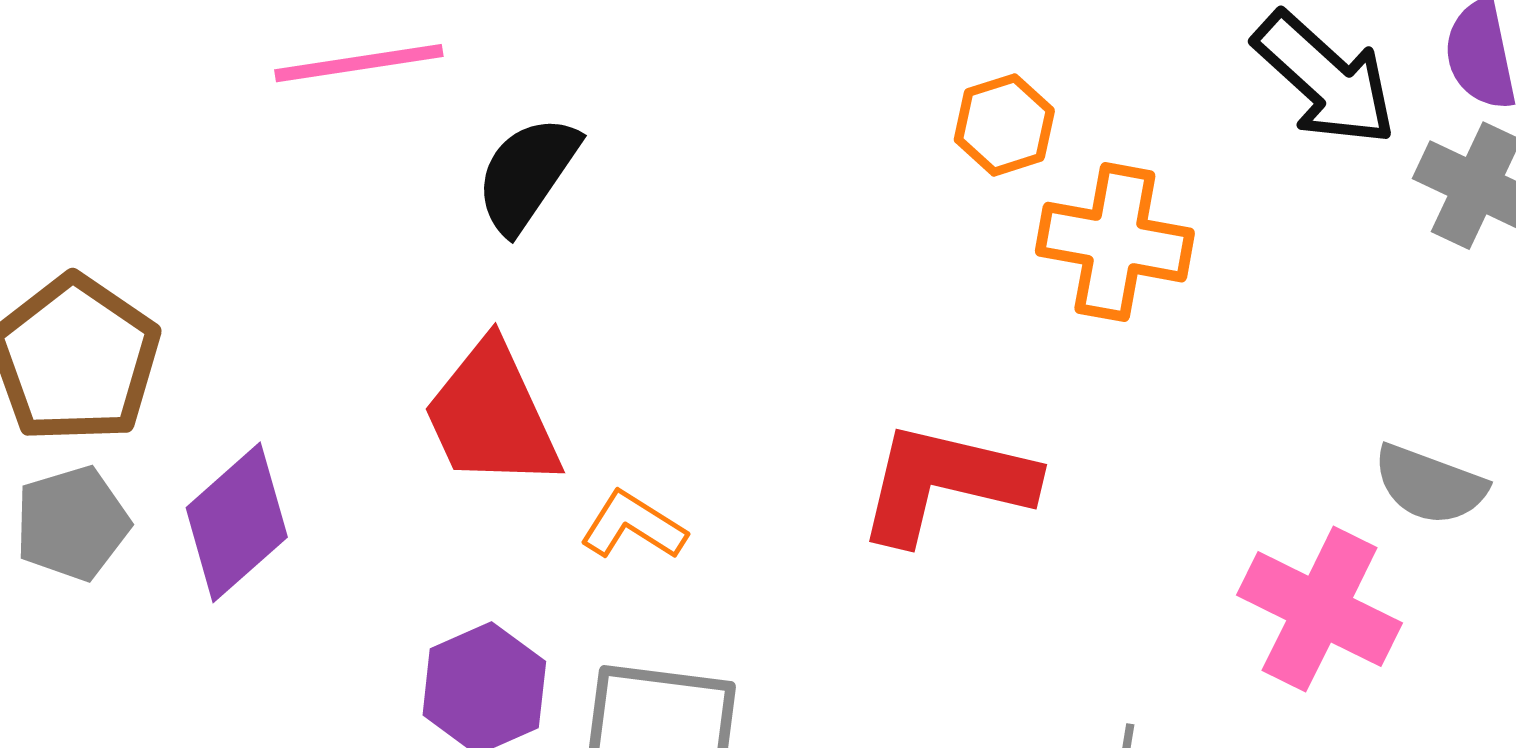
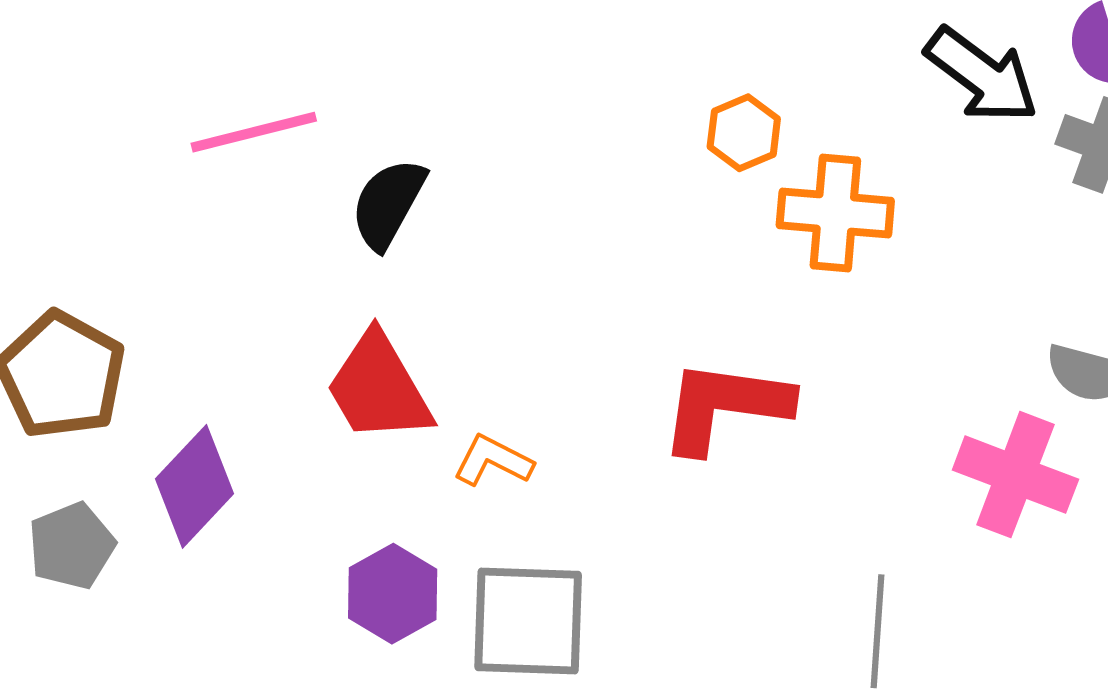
gray pentagon: (72, 523) -> (72, 546), moved

